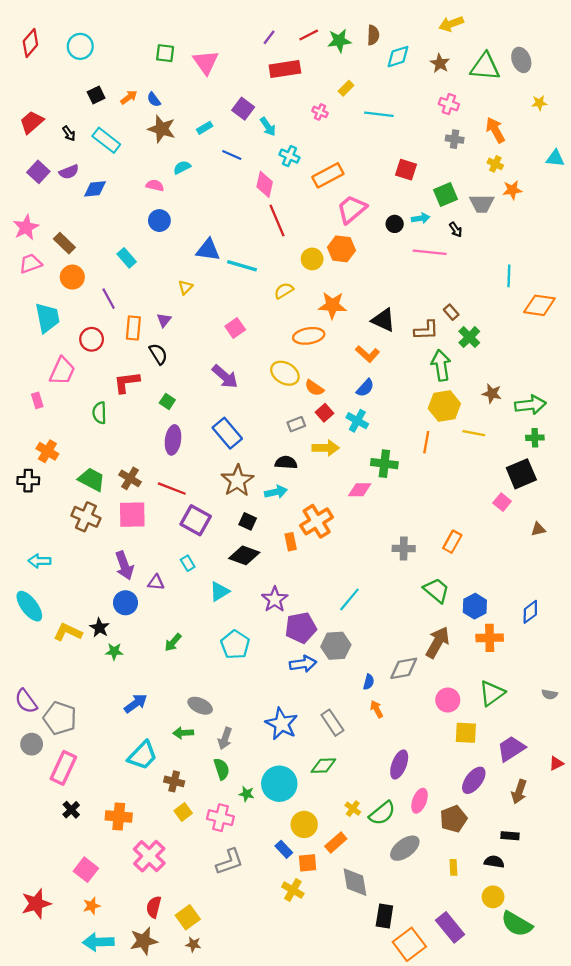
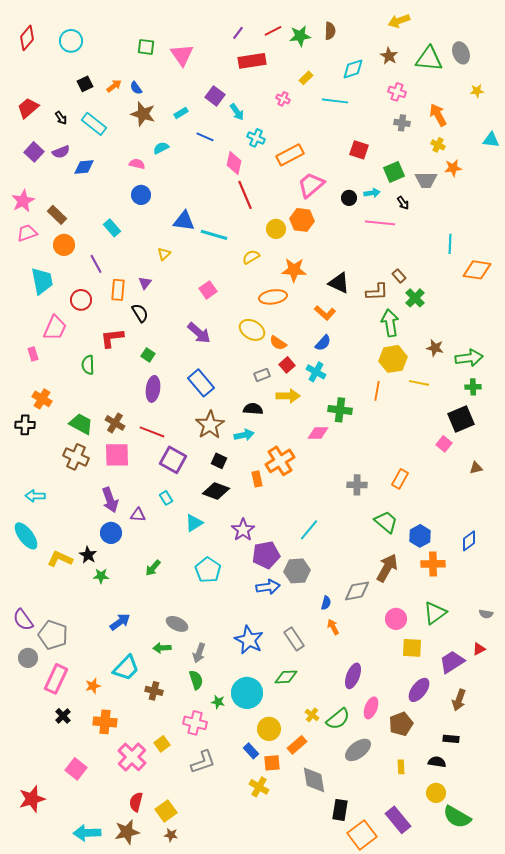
cyan diamond: (398, 57) -> (353, 69), moved
red triangle: (556, 763) -> (479, 649), moved
yellow square: (183, 812) -> (162, 744), moved
orange star: (92, 906) -> (93, 686), moved

